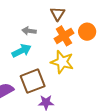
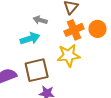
yellow star: (62, 62) -> (69, 55), turned -30

